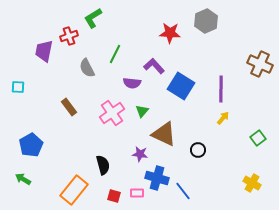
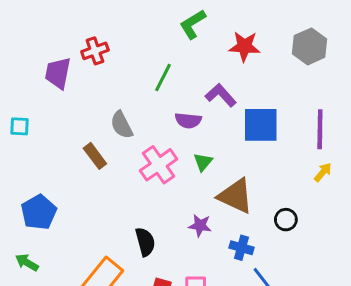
green L-shape: (93, 18) -> (193, 24), moved
gray hexagon: (206, 21) -> (310, 46), moved
gray semicircle: (87, 68) -> (122, 125), moved
blue square: (181, 86) -> (261, 125), turned -32
blue cross: (157, 178) -> (241, 248), moved, size x0.7

